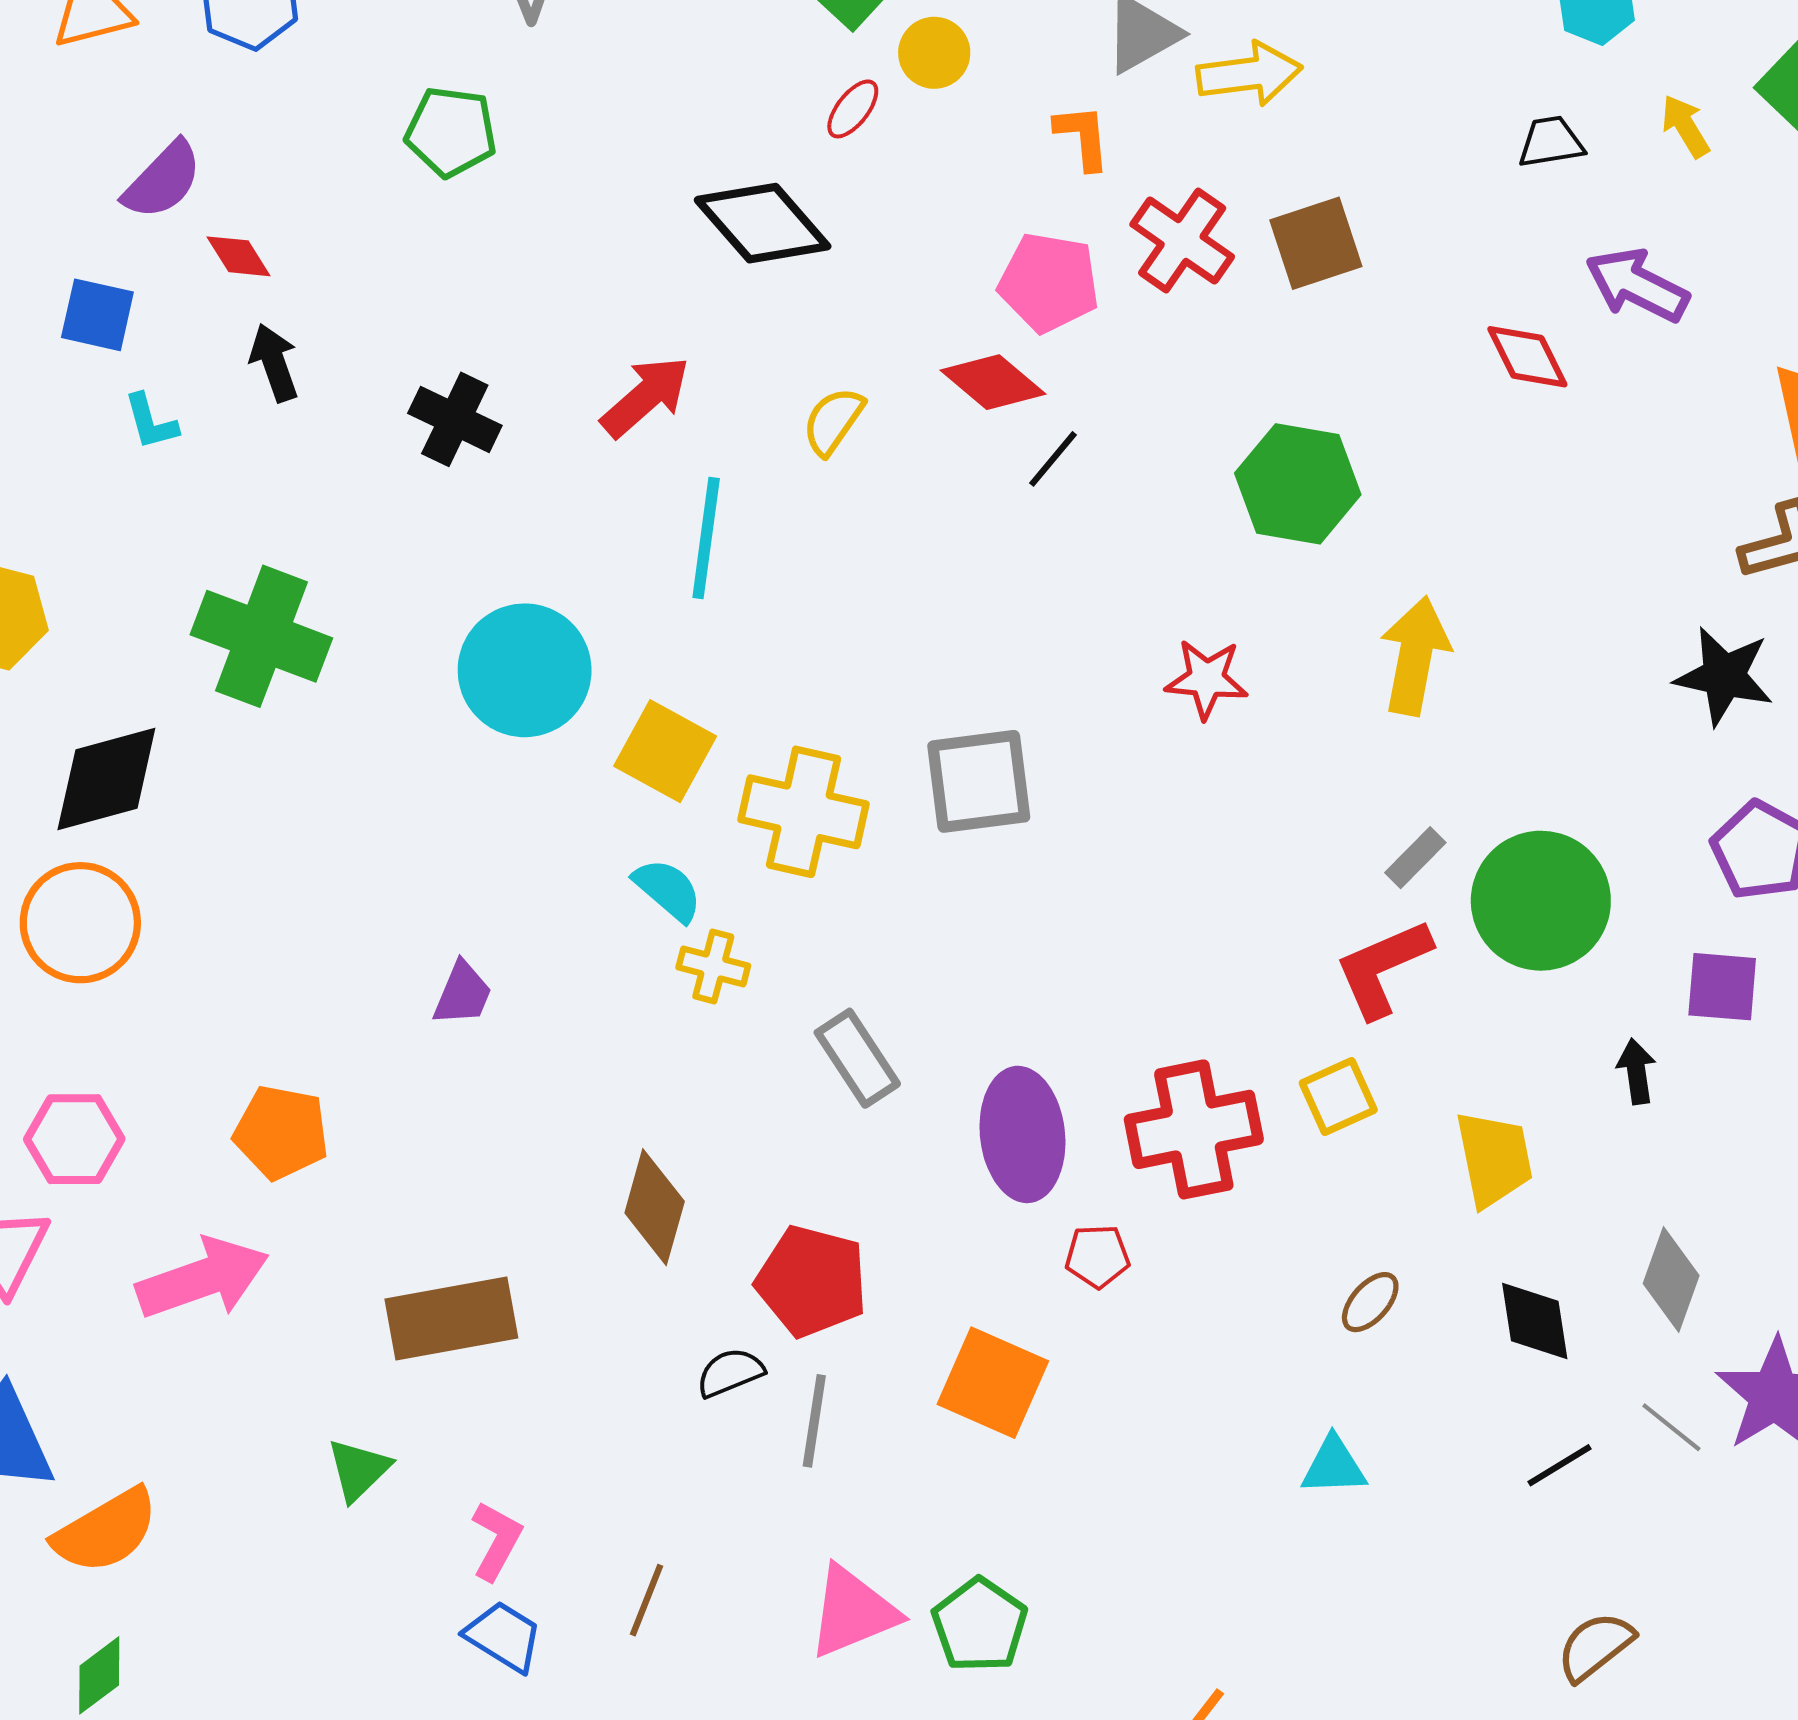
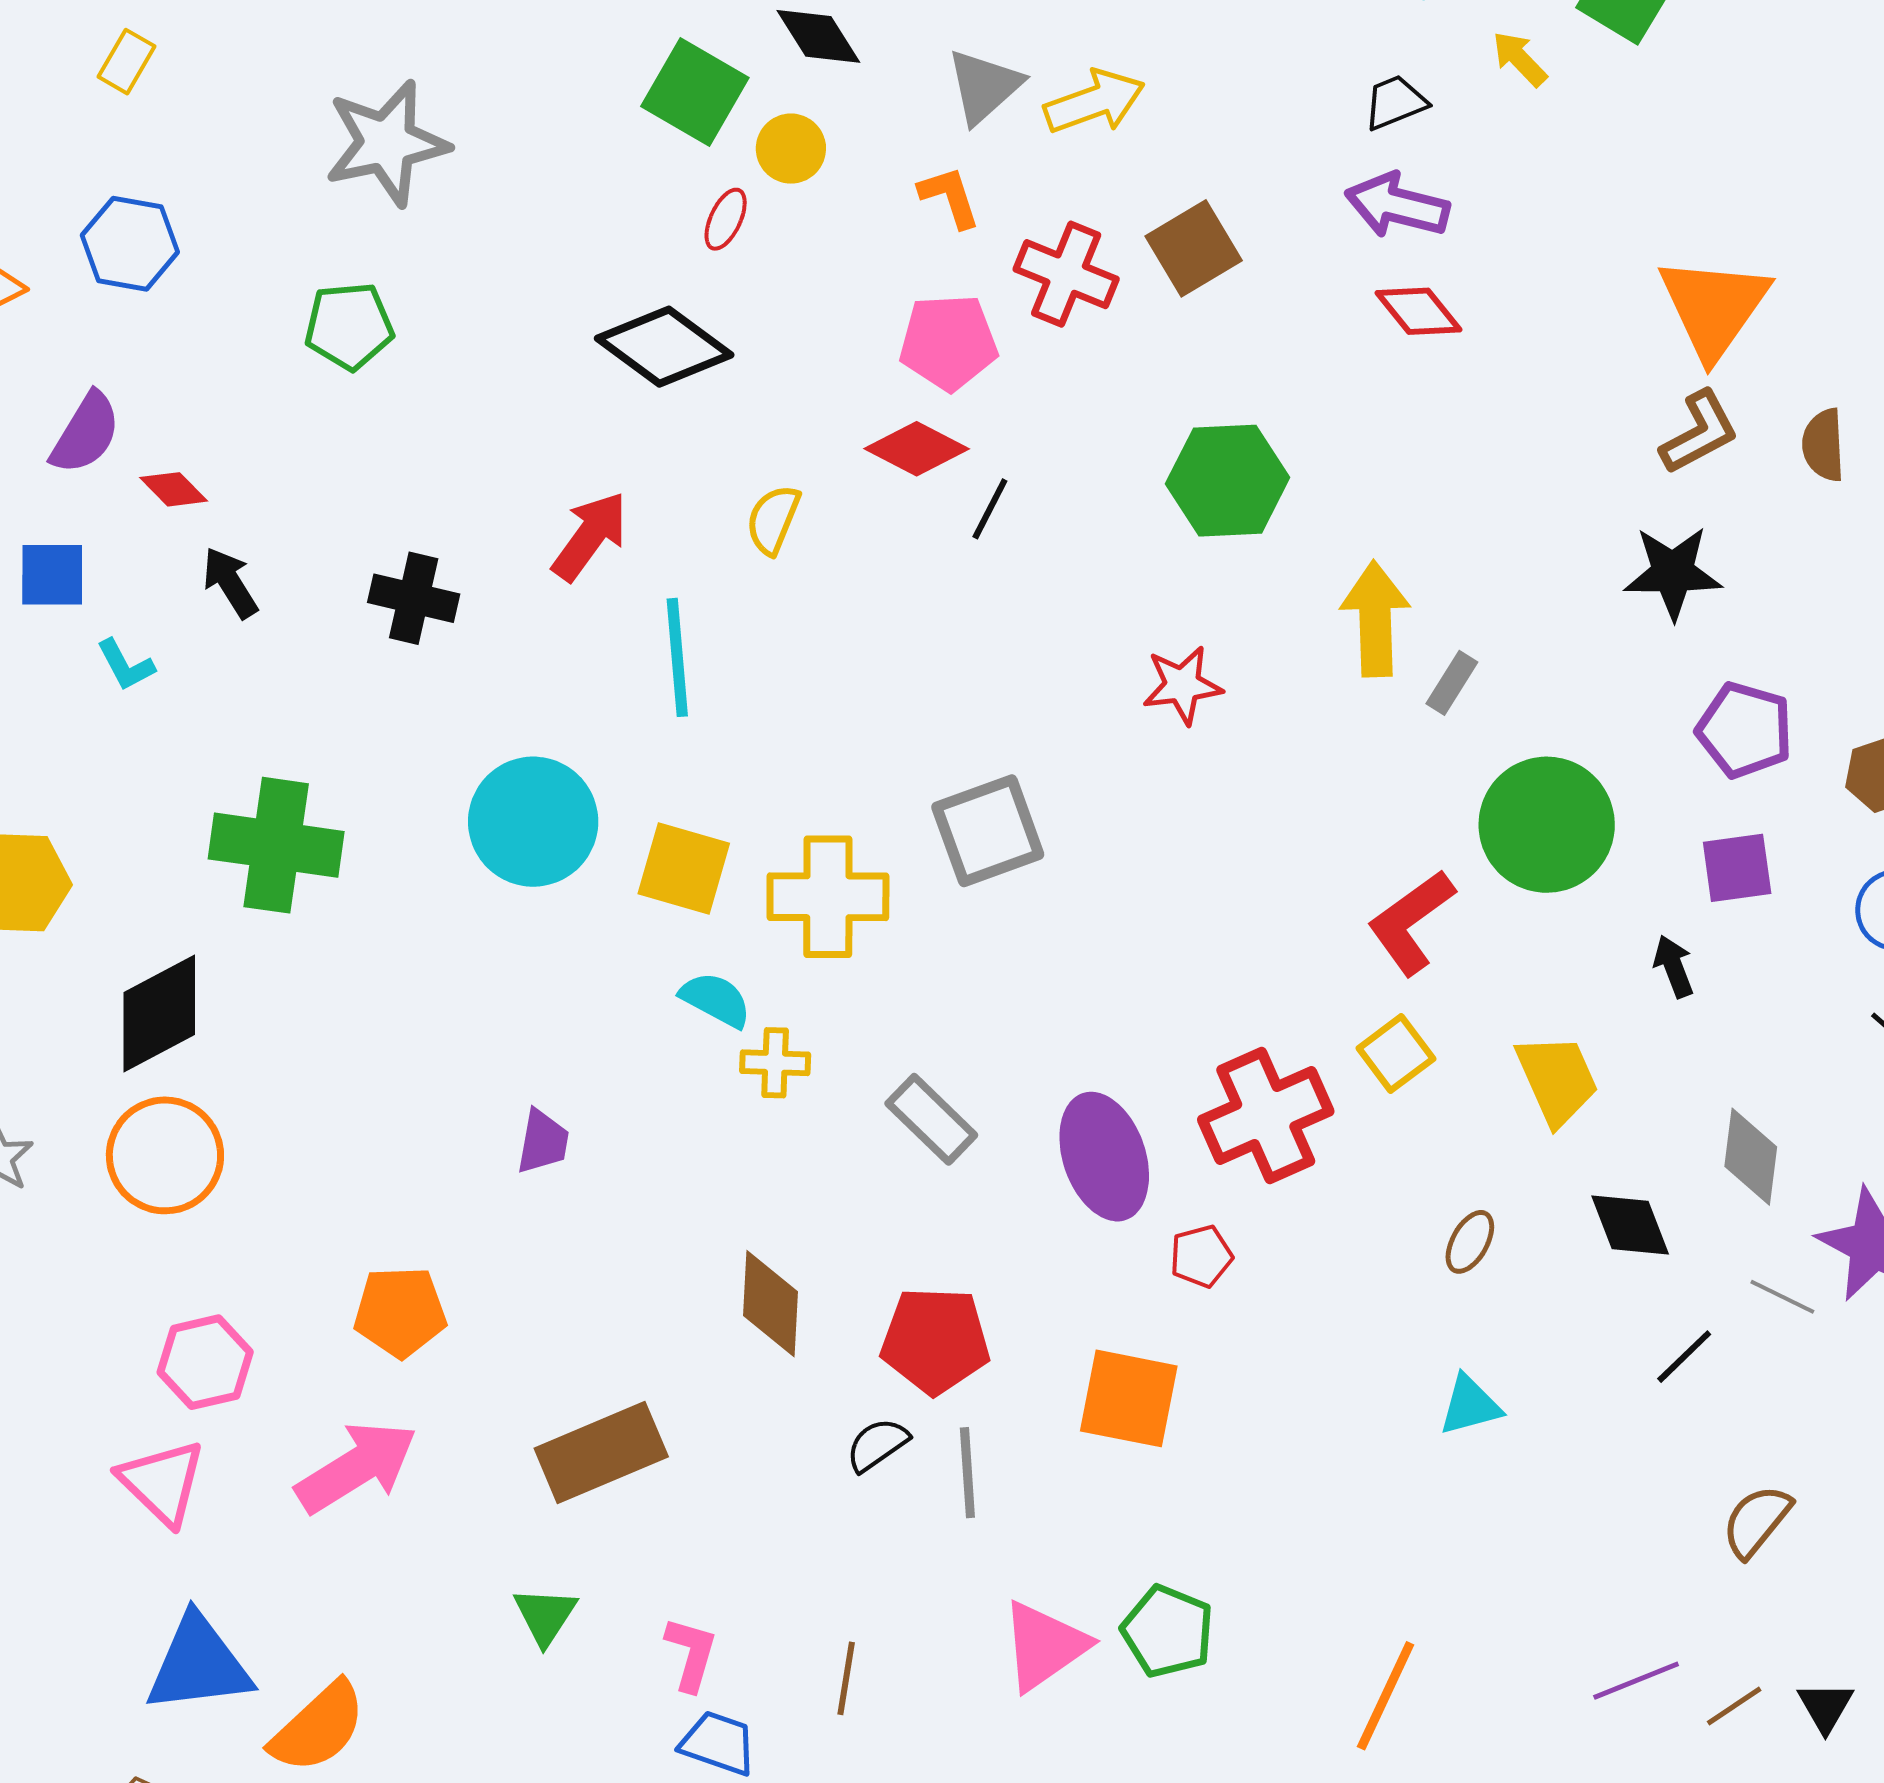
purple arrow: (1637, 285) -> (1397, 205), moved
gray rectangle: (1415, 858) -> (1452, 683), moved

